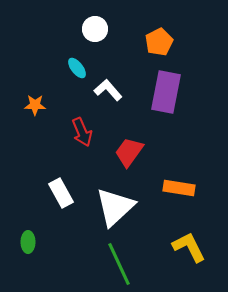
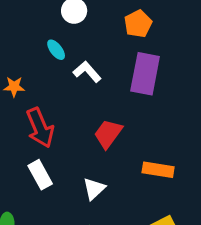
red arrow: (82, 132) -> (40, 128), moved, size x1.4
white triangle: (115, 207) -> (94, 189), size x0.6

